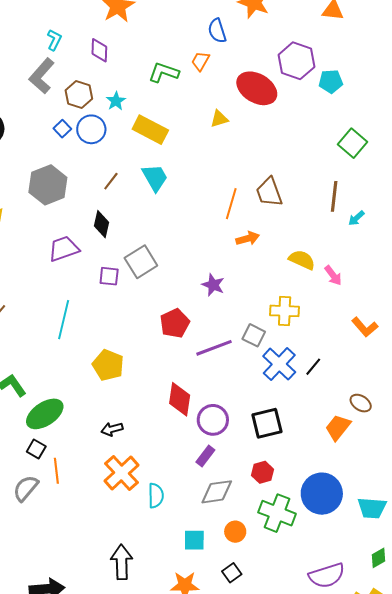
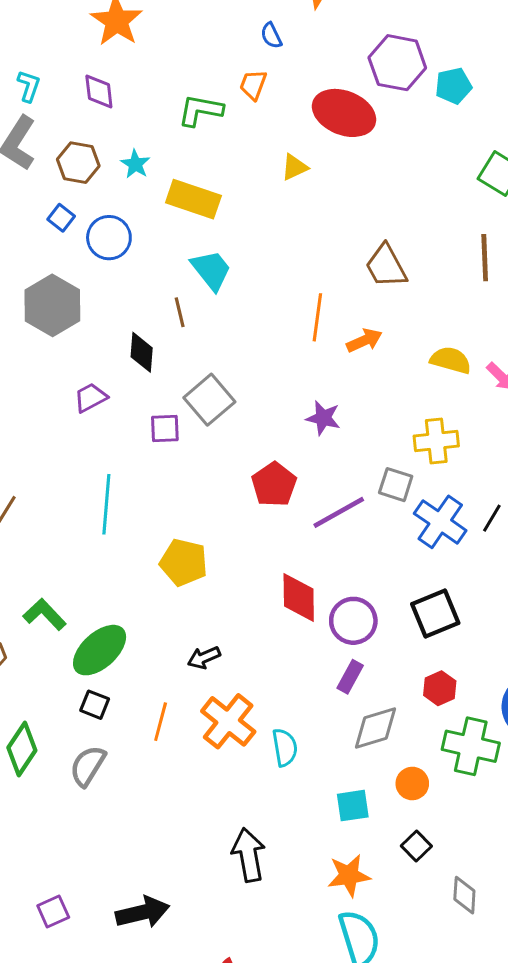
blue semicircle: (217, 31) -> (271, 36), size x0.7
blue circle: (91, 129) -> (109, 238), moved
brown line: (111, 181) -> (180, 312), moved, turned -42
orange line: (231, 204) -> (317, 317), moved
purple trapezoid: (64, 249) -> (91, 398), size x0.7
orange line: (56, 471) -> (161, 722), moved, turned 30

